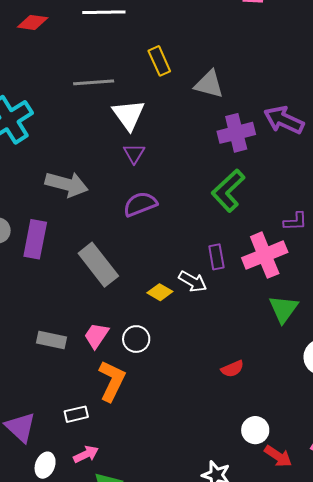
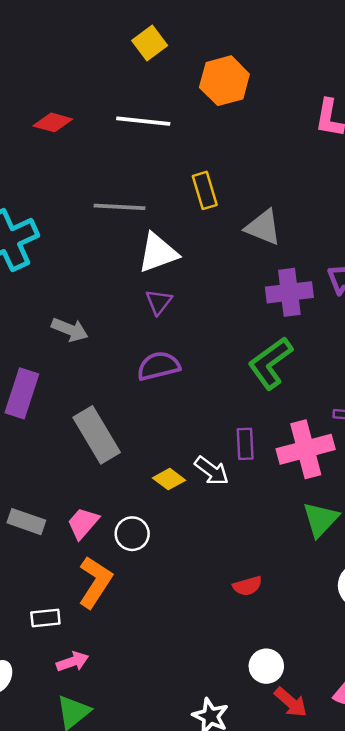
white triangle: (129, 115) -> (158, 253), turned 39
gray arrow: (67, 184) -> (70, 330), size x0.7
pink arrow: (86, 454) -> (73, 662), moved

